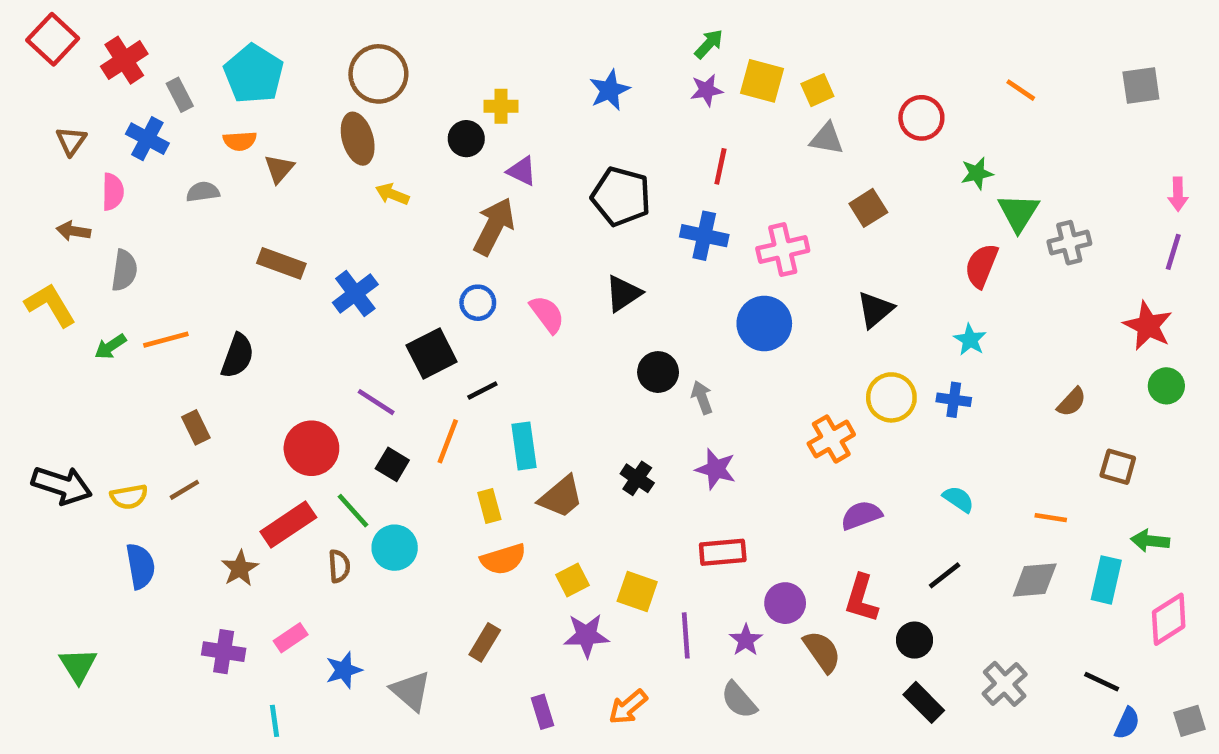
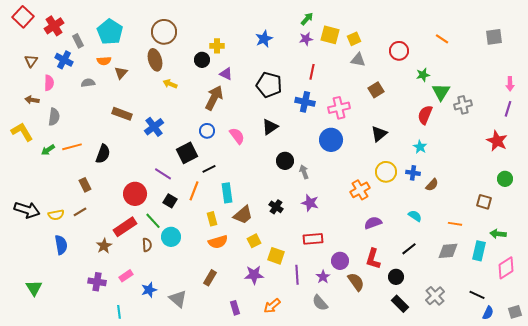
green circle: (1166, 386) -> (505, 179), moved
brown semicircle: (1072, 402) -> (432, 185), moved
yellow square: (573, 580) -> (254, 241), moved

